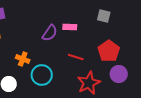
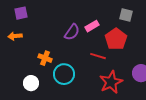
pink rectangle: (70, 27) -> (92, 26), turned -32
red pentagon: (109, 51) -> (116, 39), moved

